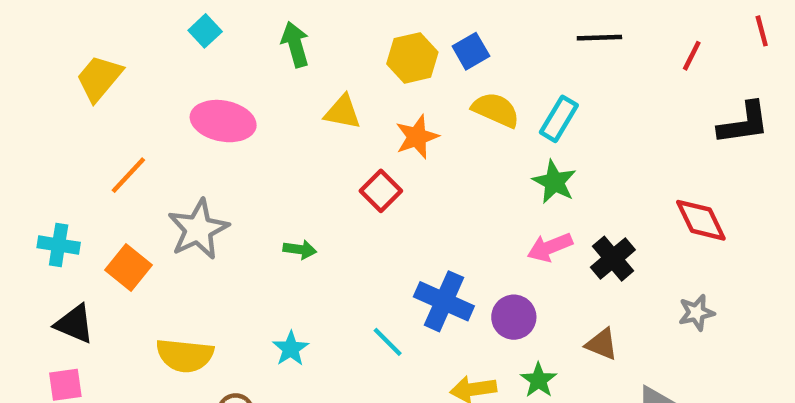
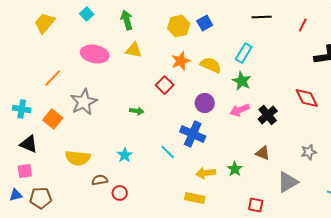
yellow trapezoid: (99, 78) -> (45, 23), moved
yellow semicircle: (496, 110) -> (211, 65), moved
yellow triangle: (343, 112) -> (134, 50), moved
green arrow: (300, 249) -> (137, 111), moved
gray star: (696, 313) -> (309, 152), moved
purple circle: (514, 317) -> (205, 103), moved

